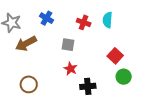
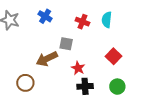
brown arrow: (26, 44) -> (47, 59), moved
red star: (70, 69) -> (78, 68), moved
green circle: (124, 77) -> (117, 87), moved

